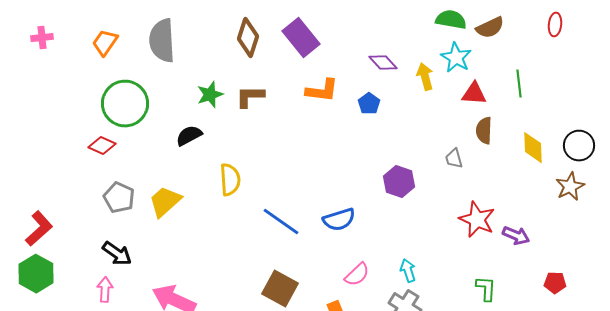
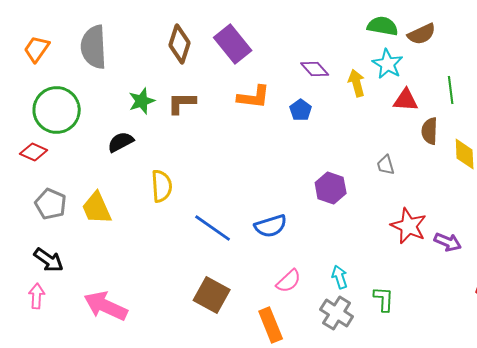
brown semicircle: (484, 131) -> (430, 131), moved
yellow trapezoid: (165, 202) -> (97, 208), turned -72
green L-shape: (486, 289) -> (384, 299), moved

